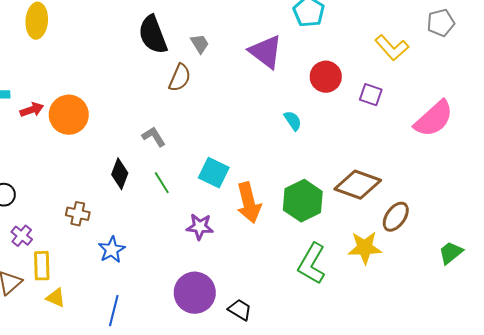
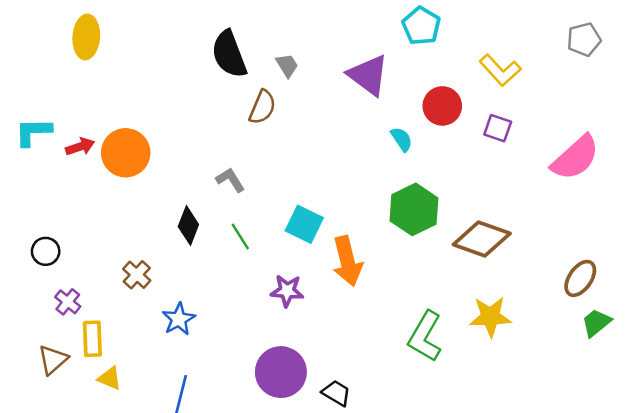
yellow L-shape: (392, 48) -> (500, 70), moved
cyan semicircle: (293, 121) -> (402, 139), moved
green hexagon: (303, 201) -> (414, 209), moved
brown cross: (78, 214) -> (137, 275), turned 30
brown ellipse: (396, 217) -> (580, 278), moved

